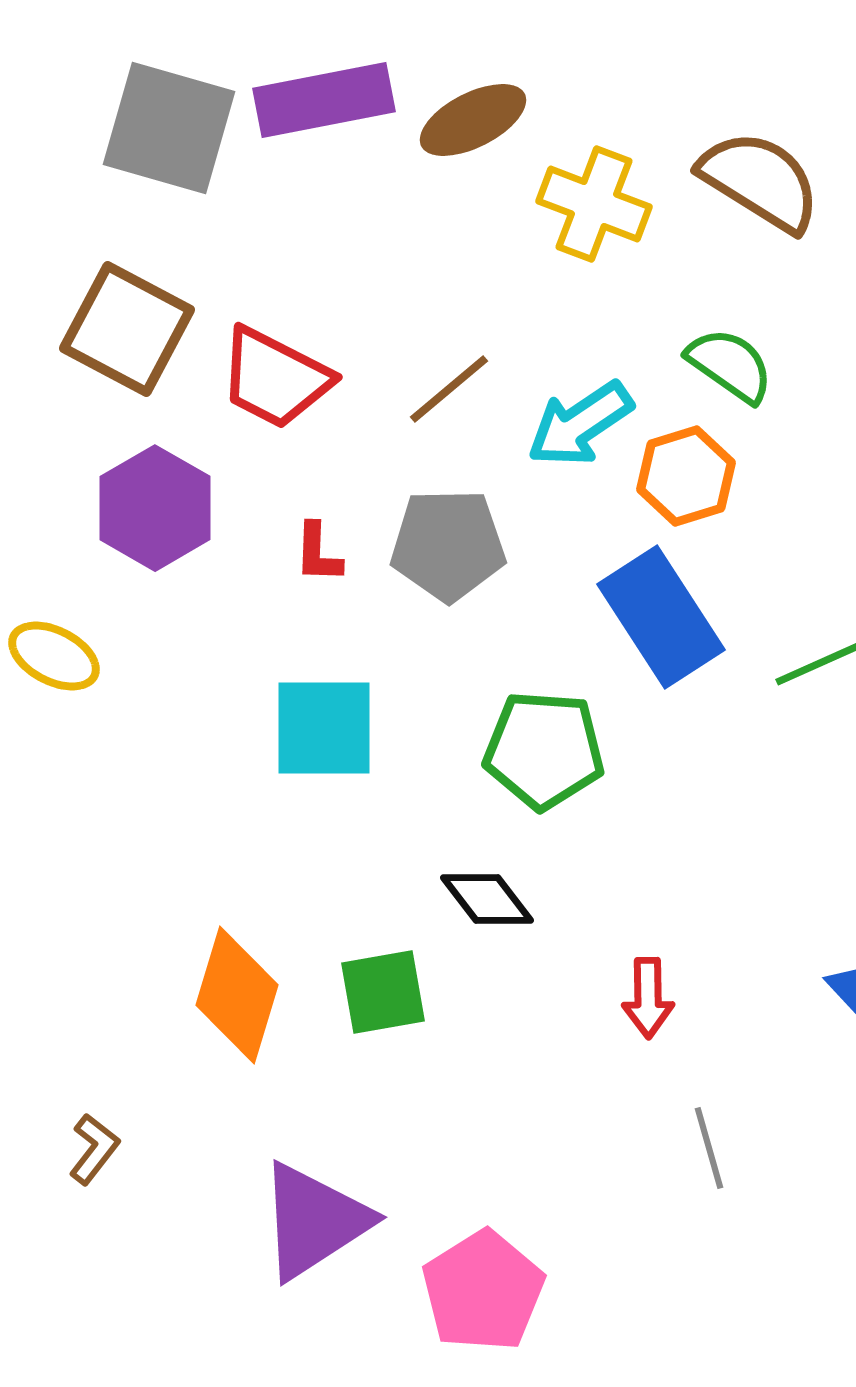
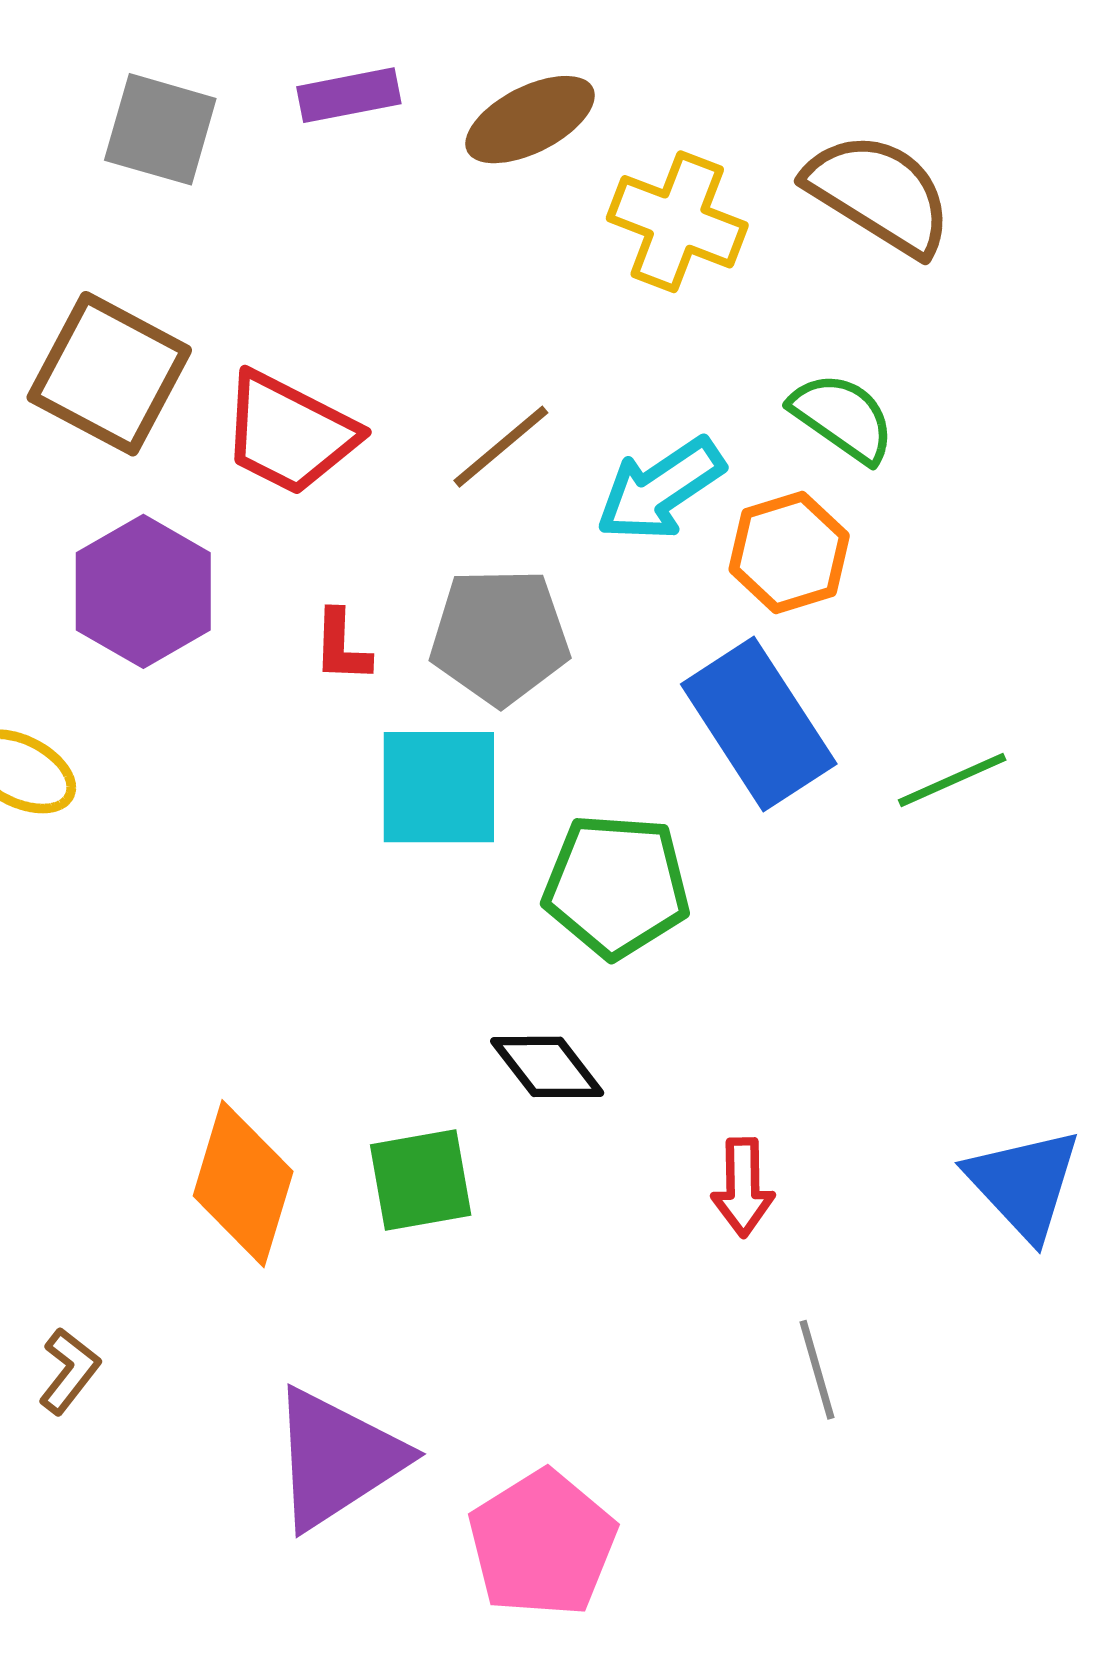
purple rectangle: (324, 100) -> (349, 95), size x0.6
gray square: (169, 128) -> (160, 129), size x0.7
cyan square: (324, 728) -> (439, 787), moved

